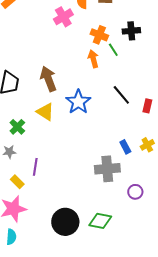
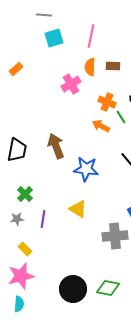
orange arrow: (93, 59) -> (101, 126), turned -48
blue star: (78, 102) -> (86, 169), turned -30
yellow triangle: (45, 112) -> (78, 209), moved
purple line: (35, 167) -> (43, 219), moved

